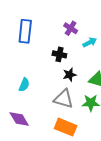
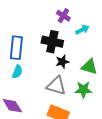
blue rectangle: (25, 31) -> (16, 48), moved
black cross: (59, 54) -> (52, 42), size x1.5

